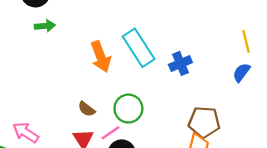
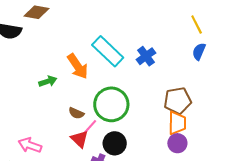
green arrow: (45, 26) -> (48, 81), moved
green circle: (128, 109) -> (111, 104), size x1.4
pink line: (110, 133) -> (90, 127), moved

